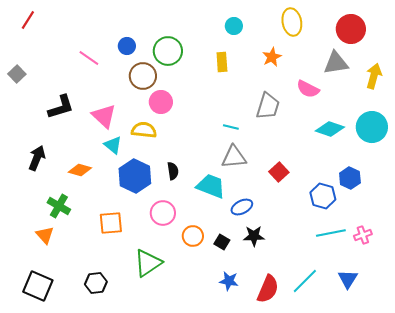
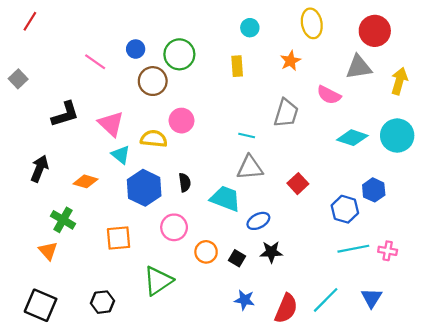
pink circle: (161, 102) -> (182, 121), moved
pink cross: (363, 235) -> (388, 251), turned 30

